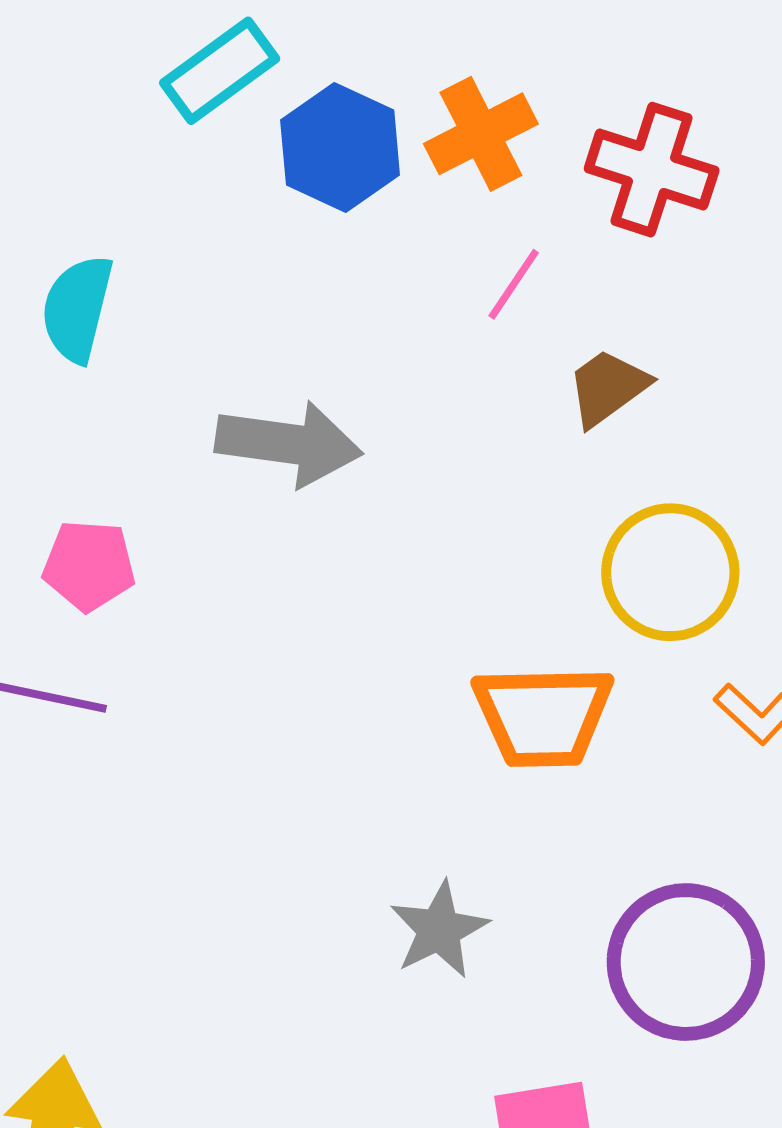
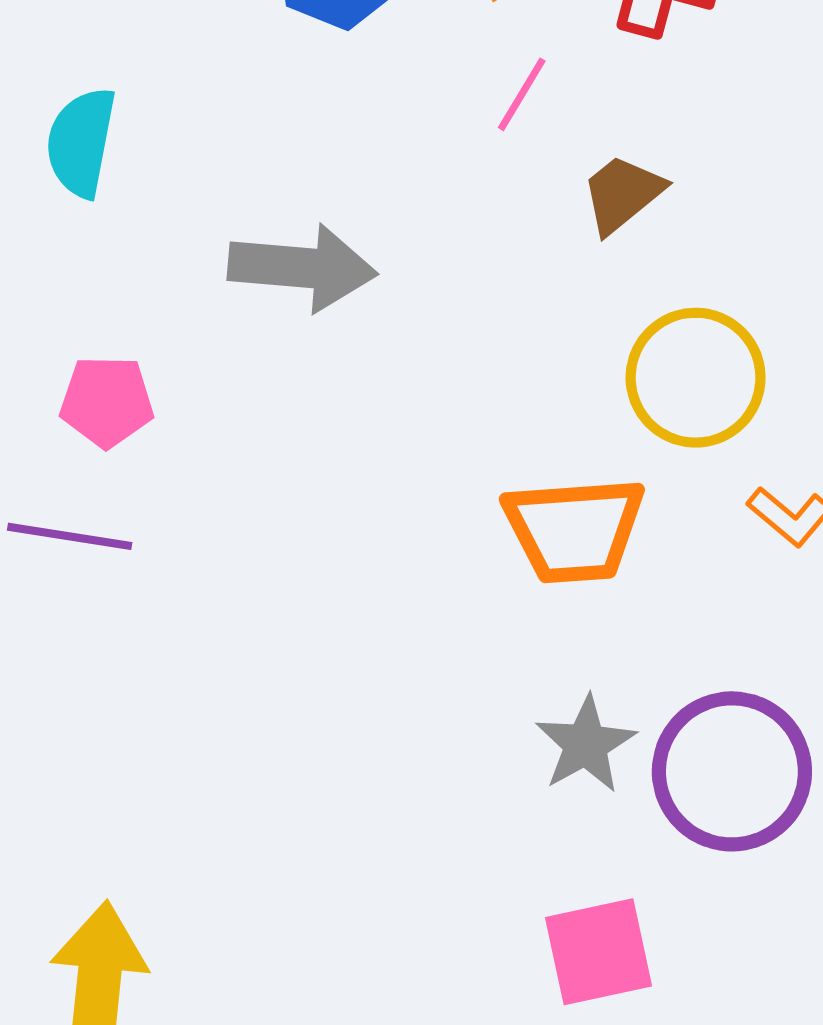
gray star: (439, 930) -> (586, 744), moved

